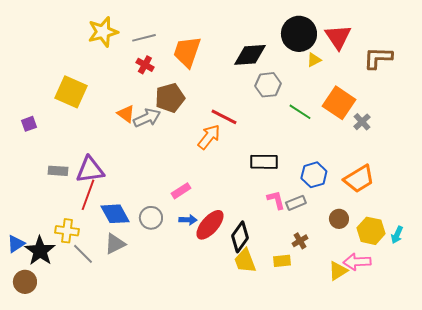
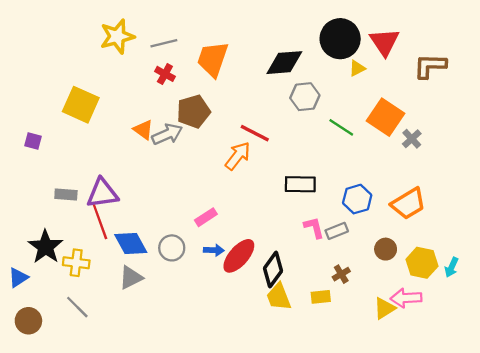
purple square: (29, 124) -> (33, 141), turned 35
red line: (88, 195) -> (100, 222), turned -40
black star: (40, 251) -> (45, 247), moved
gray line: (83, 254) -> (77, 307), moved

